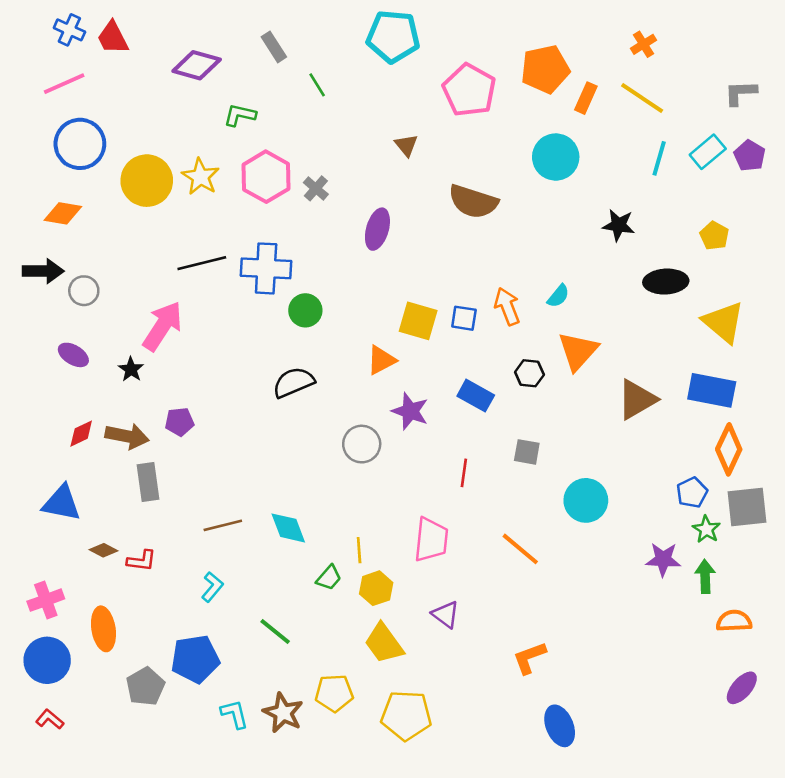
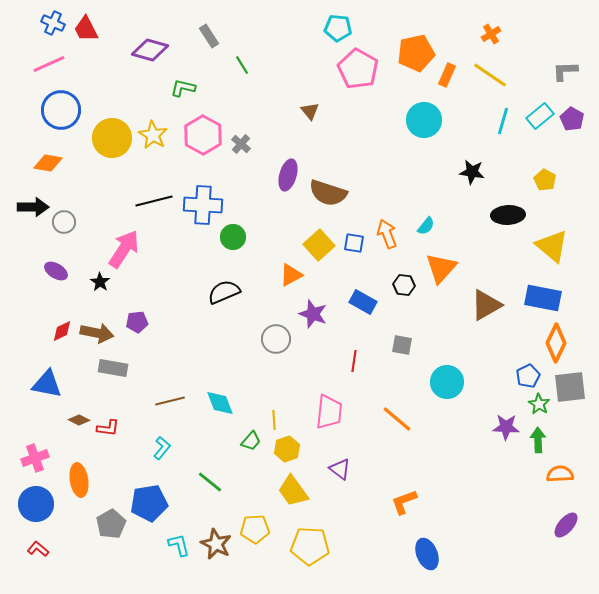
cyan pentagon: (393, 36) -> (338, 28), moved, size x0.7
brown semicircle: (473, 202) -> (328, 193), moved
yellow square: (418, 321) -> (319, 245), turned 32
gray rectangle: (148, 482) -> (113, 368), turned -72

